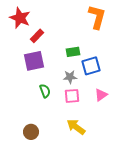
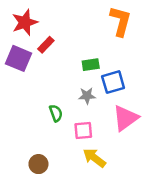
red star: (20, 18) -> (25, 22), turned 30
purple square: (34, 61) -> (19, 58), moved, turned 35
pink triangle: (101, 95) -> (125, 118), size x1.6
pink square: (72, 96) -> (83, 130), moved

